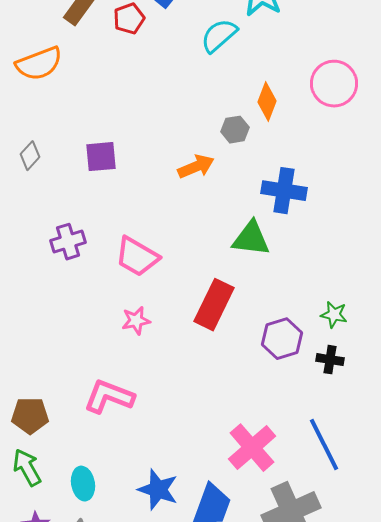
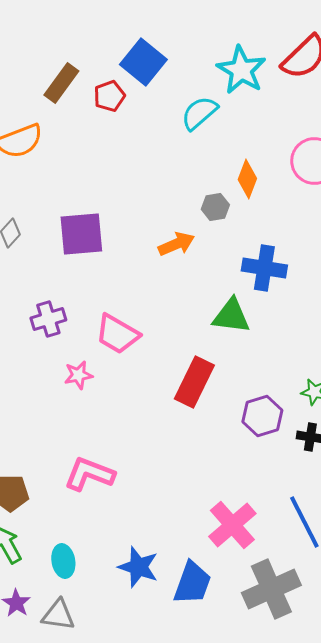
purple square: (101, 157) -> (81, 234), size x1.4
pink star: (136, 321) -> (78, 375), moved

